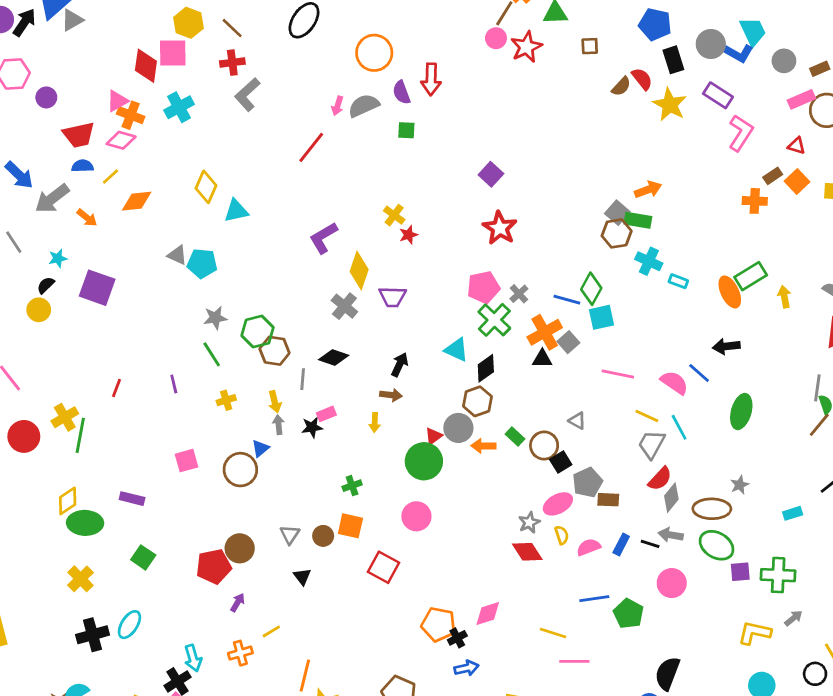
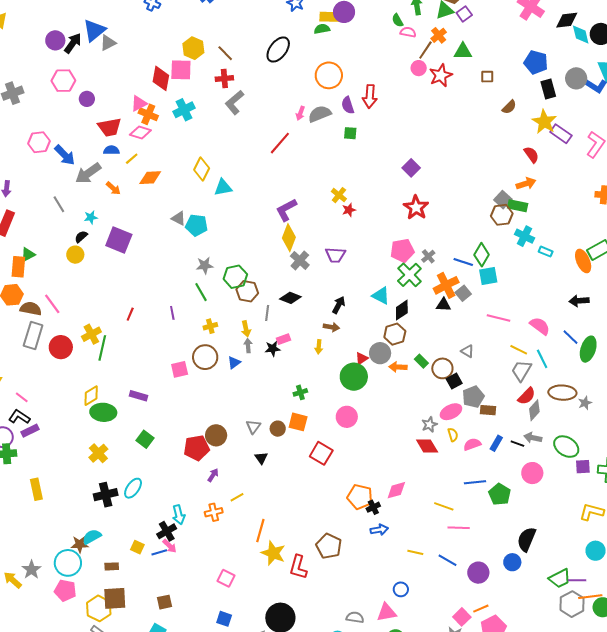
red semicircle: (642, 79) -> (531, 155), moved
purple rectangle: (718, 95) -> (561, 134), moved
yellow diamond: (359, 271) -> (289, 238), moved
blue line: (699, 373) -> (571, 337), moved
brown circle: (240, 470) -> (205, 357), moved
brown ellipse: (712, 509) -> (562, 393), moved

